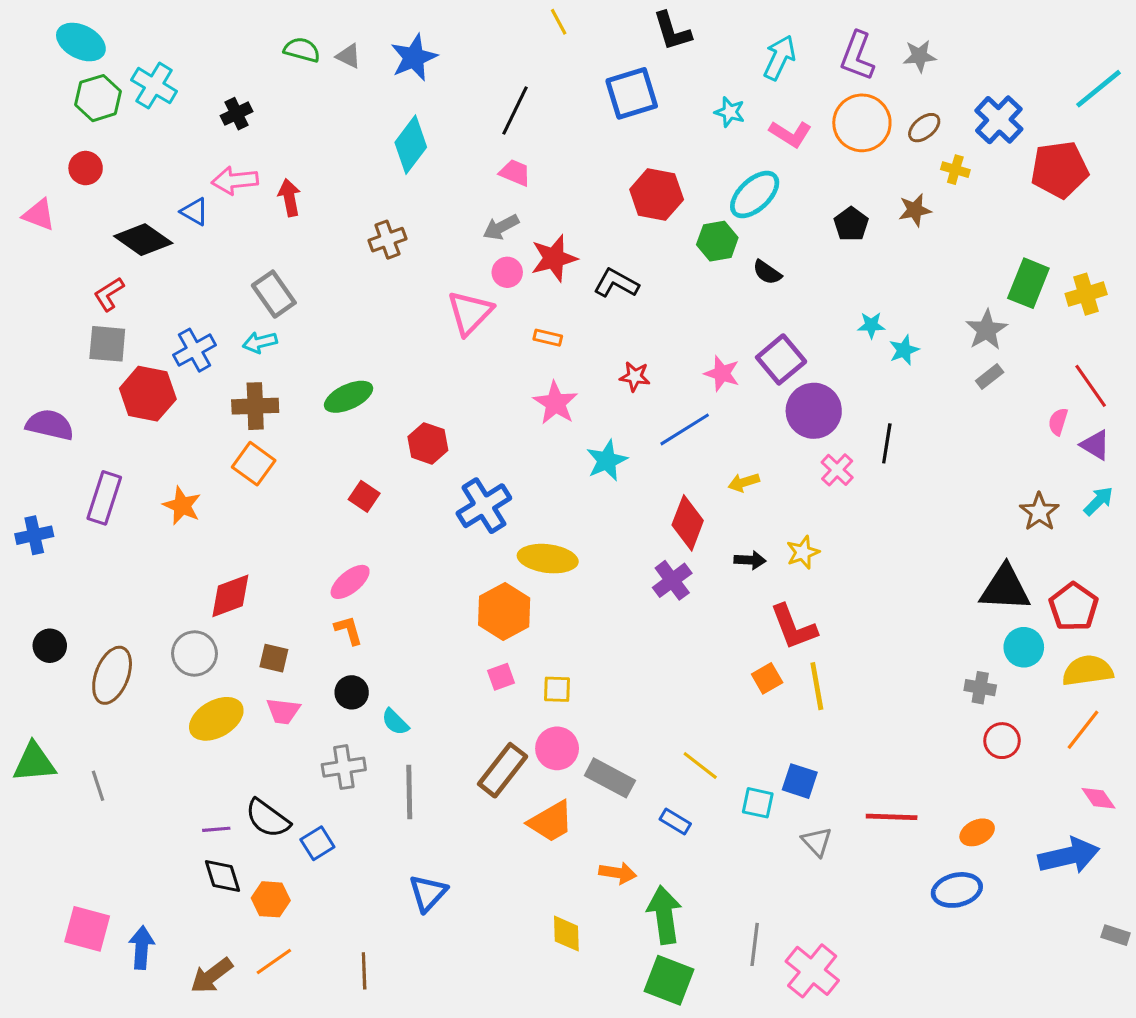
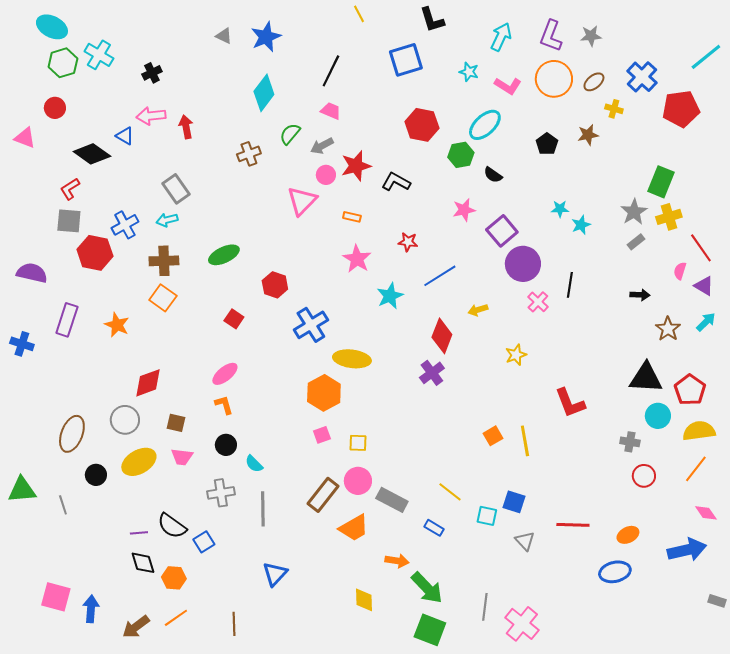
green semicircle: (302, 50) -> (290, 134), moved, turned -65
yellow cross: (1086, 294) -> (669, 217), moved
pink star: (722, 373) -> (464, 210), moved, turned -30
blue cross: (34, 535) -> (22, 344), turned 30
black arrow: (750, 560) -> (640, 295), moved
red L-shape: (794, 627) -> (570, 403), moved
black circle: (50, 646) -> (96, 475), moved
green arrow: (664, 915) -> (427, 588), turned 144

